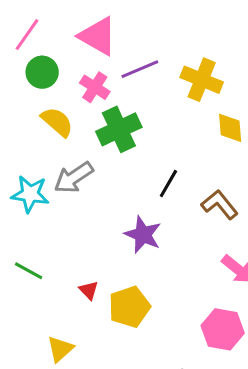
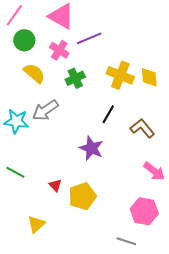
yellow cross: (202, 80) -> (120, 75), moved
green cross: (119, 129) -> (75, 78), size x0.7

